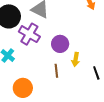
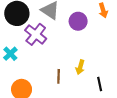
purple circle: (60, 44) -> (78, 21), moved

